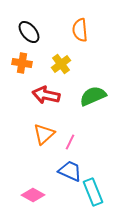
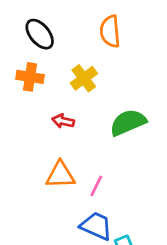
red arrow: (46, 95) -> (63, 121), size x0.6
orange triangle: (44, 134) -> (60, 175), turned 40

